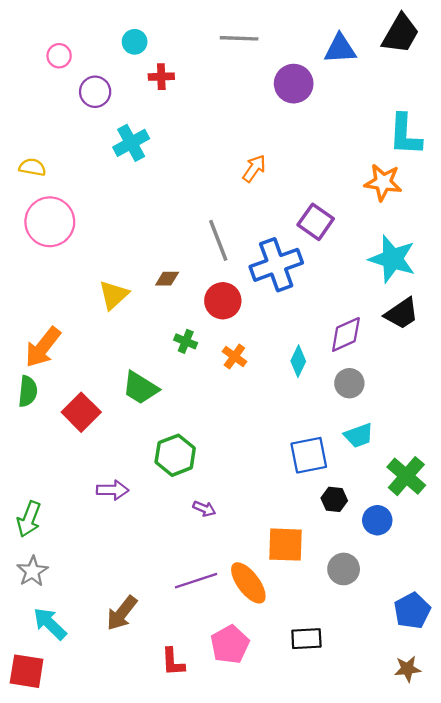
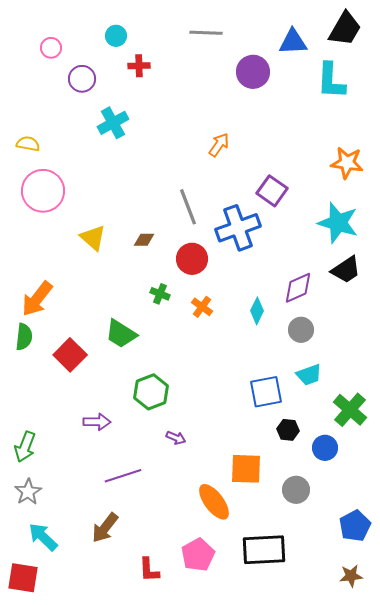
cyan L-shape: (405, 135) -> (331, 81), moved
orange star: (383, 182) -> (347, 163), moved
yellow triangle: (114, 295) -> (93, 238), moved, turned -36
purple line: (196, 581) -> (123, 476), moved
black rectangle: (306, 639) -> (264, 550), size x1.6

